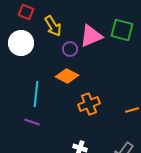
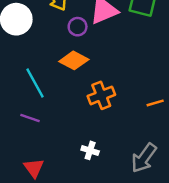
cyan line: (36, 94) -> (35, 83), turned -35

